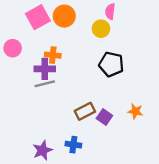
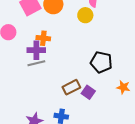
black pentagon: (111, 64) -> (101, 62), moved
orange star: (135, 111) -> (123, 87), moved

